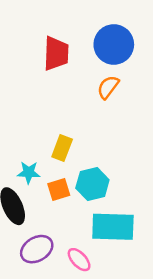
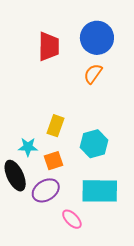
cyan hexagon: (92, 184) -> (94, 144), moved
purple ellipse: (37, 249) -> (46, 190), moved

